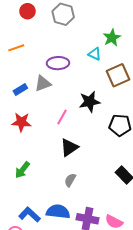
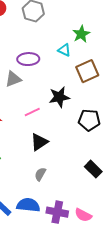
pink line: (62, 117) -> (32, 112), turned 35

